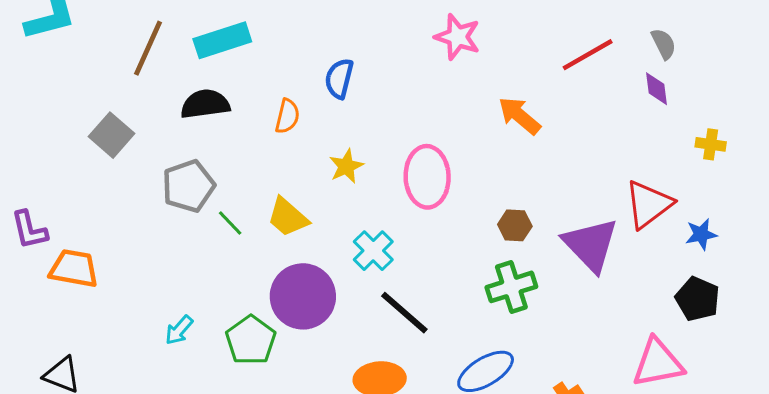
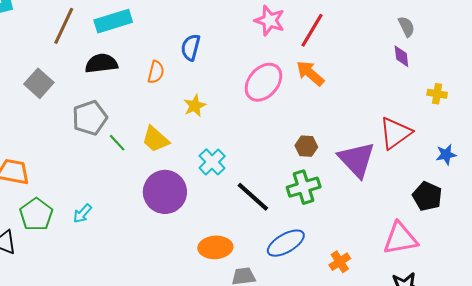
red line: (588, 55) -> (312, 30), moved, turned -30
pink ellipse: (427, 177) -> (263, 82), moved, turned 42
blue star: (701, 234) -> (446, 154), moved
black line: (404, 313) -> (253, 197), moved
green pentagon: (251, 340) -> (36, 214), moved

